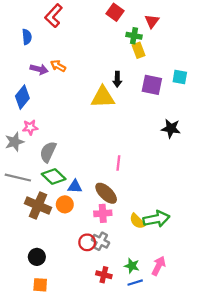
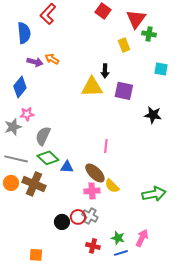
red triangle: (152, 21) -> (136, 19), size x1.5
green cross: (134, 36) -> (149, 34), moved
blue semicircle: (27, 37) -> (24, 33), size x1.5
purple square: (152, 85) -> (124, 91), moved
orange circle: (65, 204) -> (11, 183), moved
green arrow: (156, 219) -> (154, 194), moved
yellow semicircle: (137, 221) -> (112, 186), moved
black circle: (37, 257) -> (62, 222), moved

